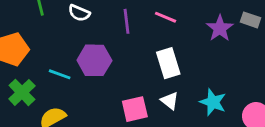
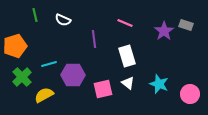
purple line: (126, 21) -> (94, 39), moved
purple hexagon: (94, 60) -> (73, 75), moved
cyan line: (60, 74) -> (49, 64), turned -35

